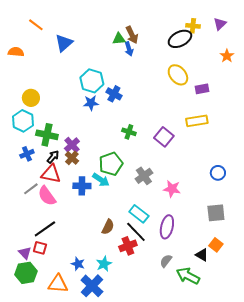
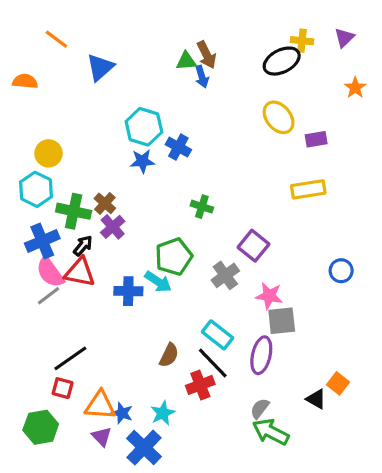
purple square: (164, 137) -> (253, 246), moved
blue cross: (27, 154) -> (42, 241), size x1.5
brown cross: (72, 158) -> (105, 203), moved
pink semicircle: (47, 196) -> (50, 272), moved
gray square: (216, 213) -> (282, 321), moved
purple triangle: (25, 253) -> (102, 437), moved
green arrow: (188, 276) -> (271, 432), moved
orange triangle: (58, 284) -> (100, 405), moved

